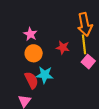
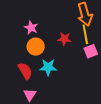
pink square: (88, 62) -> (91, 51), turned 32
red semicircle: (31, 80) -> (25, 71), moved

